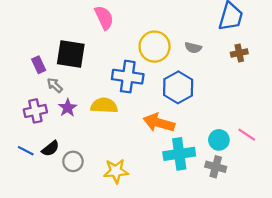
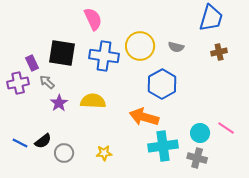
blue cross: (128, 77) -> (104, 56), moved
purple cross: (35, 111) -> (18, 83), moved
yellow star: (116, 171) -> (104, 153), moved, size x0.7

